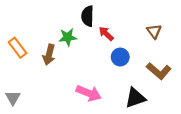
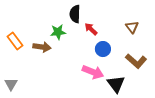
brown arrow: (49, 55) -> (42, 47), turned -96
pink arrow: (89, 93) -> (93, 72), moved
black triangle: (135, 98) -> (116, 84), turned -48

